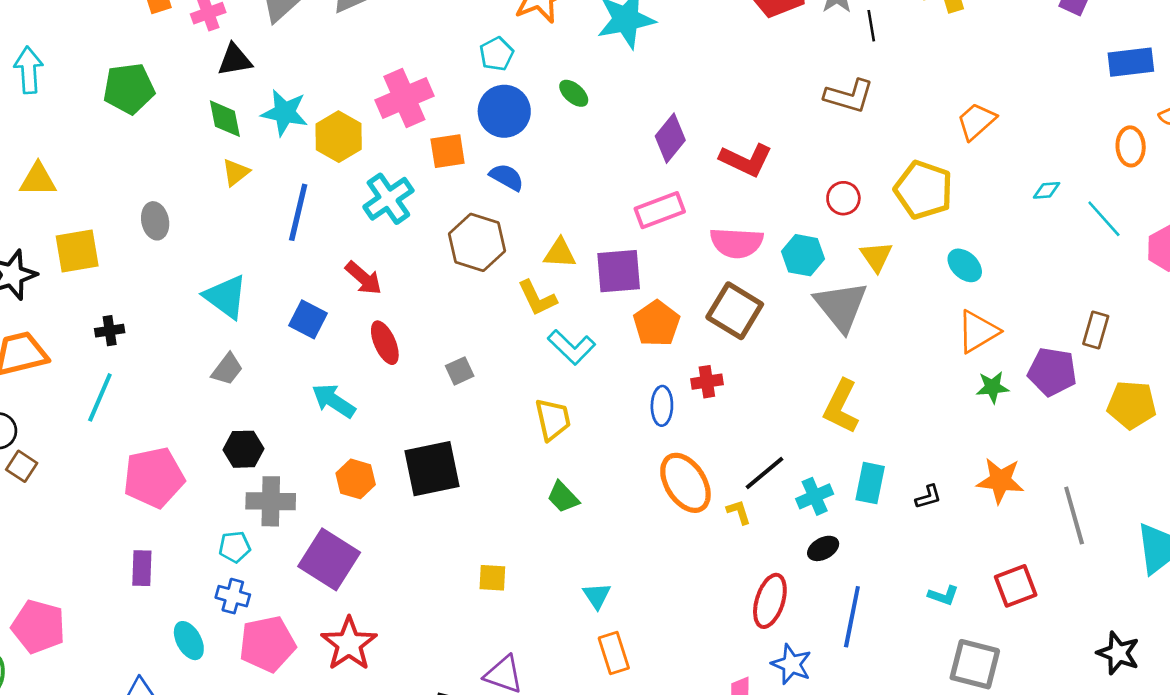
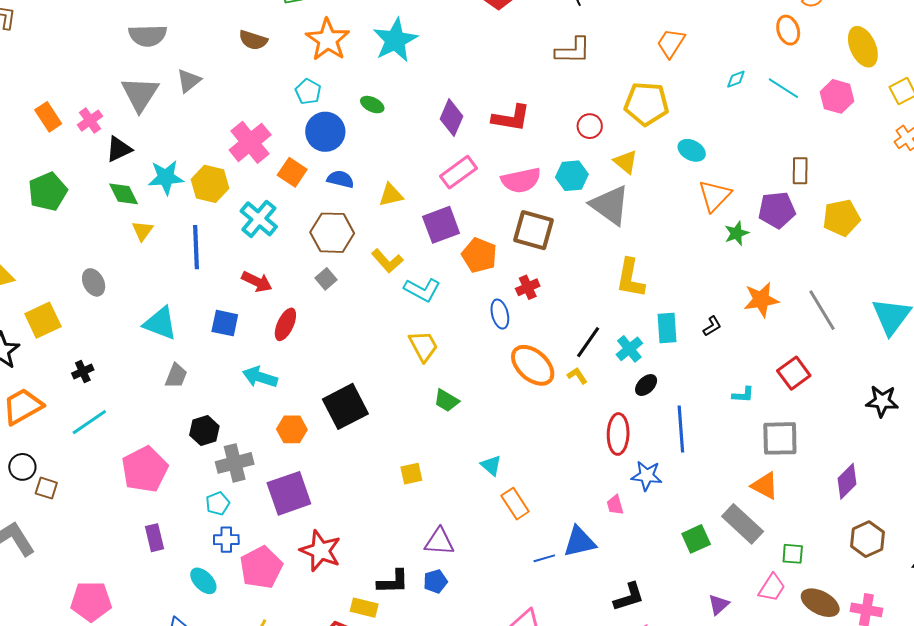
orange square: (448, 151) -> (292, 172), turned -32
yellow triangle: (560, 253) -> (391, 195), moved
red ellipse: (385, 343) -> (285, 324), turned 64
gray square: (460, 371) -> (326, 279), moved
cyan line: (100, 397) -> (89, 422), turned 48
purple square: (329, 559) -> (289, 493), turned -36

